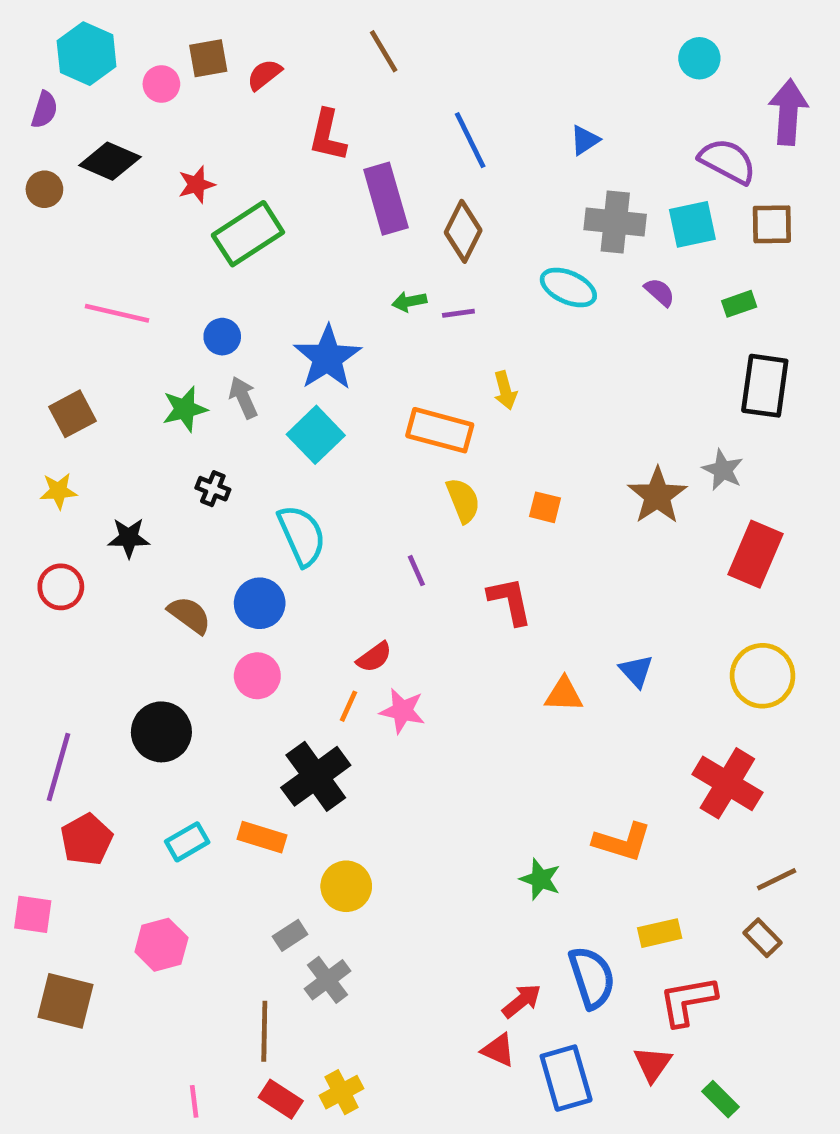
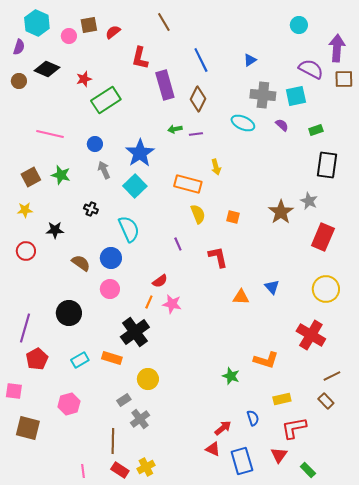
brown square: (772, 224) -> (344, 79), moved
green star: (185, 409) -> (61, 175), moved, turned 30
blue semicircle: (592, 977) -> (253, 418), size x0.6

